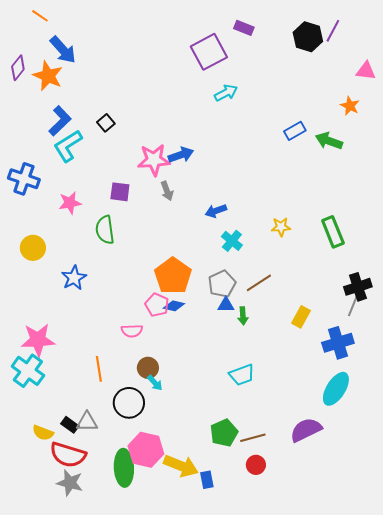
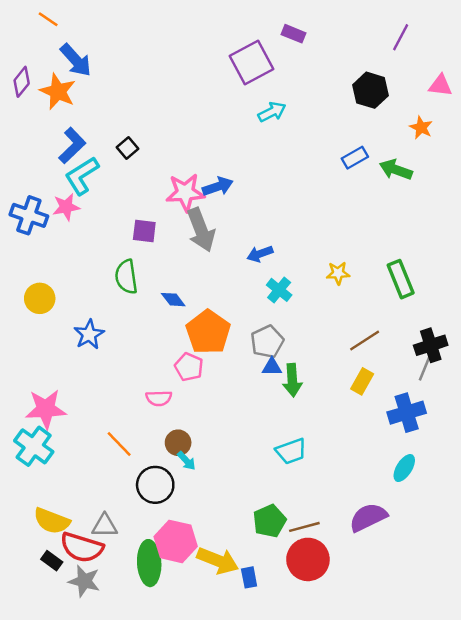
black hexagon: (308, 37) -> (371, 90), moved
gray arrow: (167, 191) -> (201, 230), size x1.8
pink star: (70, 203) -> (66, 207), moved
brown line: (259, 283) -> (365, 340), moved
blue diamond: (174, 306) -> (173, 300), moved, turned 40
green arrow: (243, 316) -> (292, 380), size x1.5
orange line: (99, 369) -> (119, 444), turned -35
cyan ellipse: (336, 389) -> (404, 468), size x0.7
gray triangle: (87, 422) -> (105, 526), moved
black rectangle: (70, 425) -> (52, 561), moved
yellow semicircle: (43, 433) -> (52, 521), size x1.4
red circle: (256, 465) -> (308, 559), size x1.8

